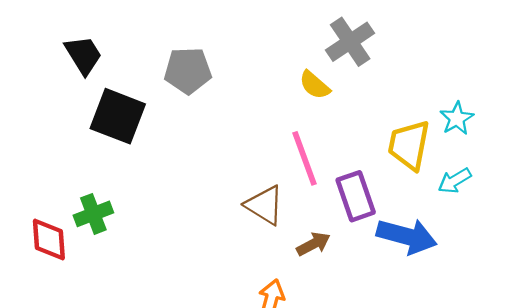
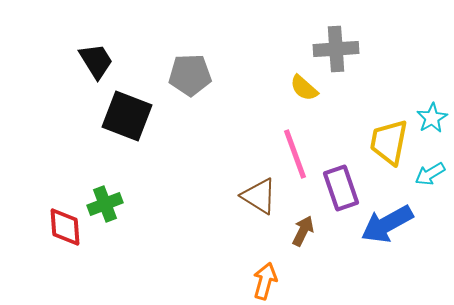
gray cross: (350, 42) -> (336, 49), turned 30
blue arrow: (407, 236) -> (387, 224), turned 136
brown arrow: (313, 244) -> (303, 231), turned -36

